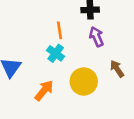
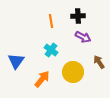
orange line: (59, 30) -> (51, 21), moved
purple arrow: (97, 37) -> (83, 37), turned 140

